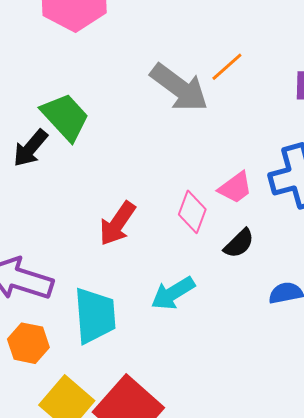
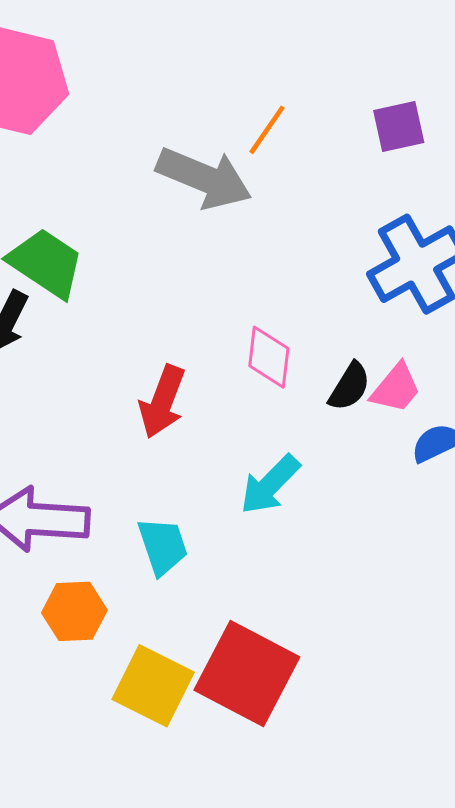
pink trapezoid: (235, 188) -> (396, 388), moved
cyan trapezoid: (95, 316) -> (163, 546), size x0.7

